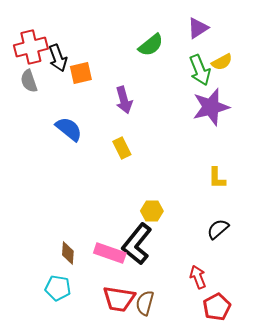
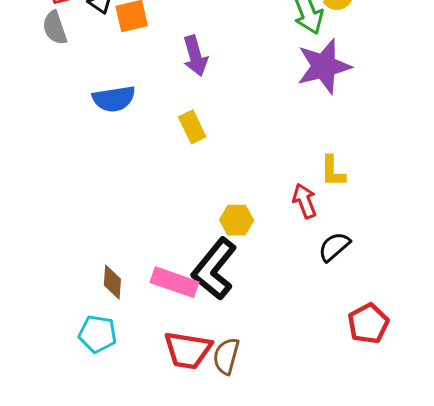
blue semicircle: (69, 129) -> (114, 99), turned 132
red arrow: (198, 277) -> (305, 201), moved
red pentagon: (217, 307) -> (368, 324), moved

